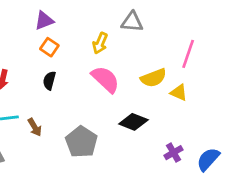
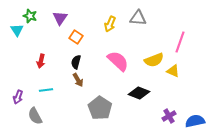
purple triangle: (44, 21) -> (60, 18), moved, turned -35
yellow arrow: (100, 43) -> (110, 24), moved
brown arrow: (35, 127) -> (78, 80), moved
blue semicircle: (208, 159) -> (195, 121), turned 36

